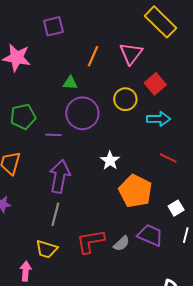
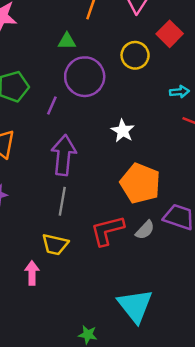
cyan arrow: (159, 119) -> (179, 92), moved, size x0.7
purple line: (53, 135) -> (52, 106), turned -63
orange pentagon: (135, 191) -> (140, 183), moved

